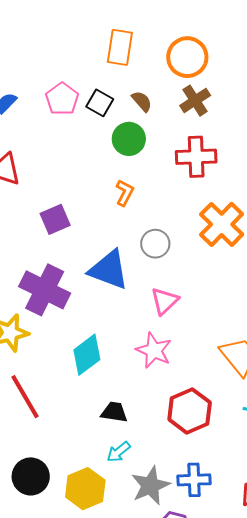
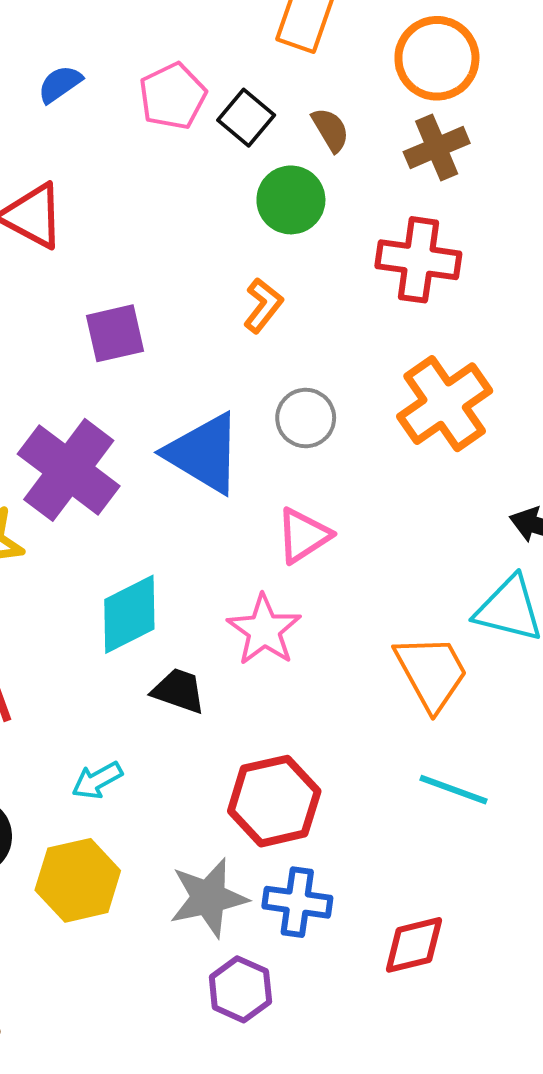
red hexagon: (190, 411) -> (274, 801), moved
black trapezoid: (114, 412) -> (179, 691), moved
cyan arrow: (119, 452) -> (97, 780), moved

